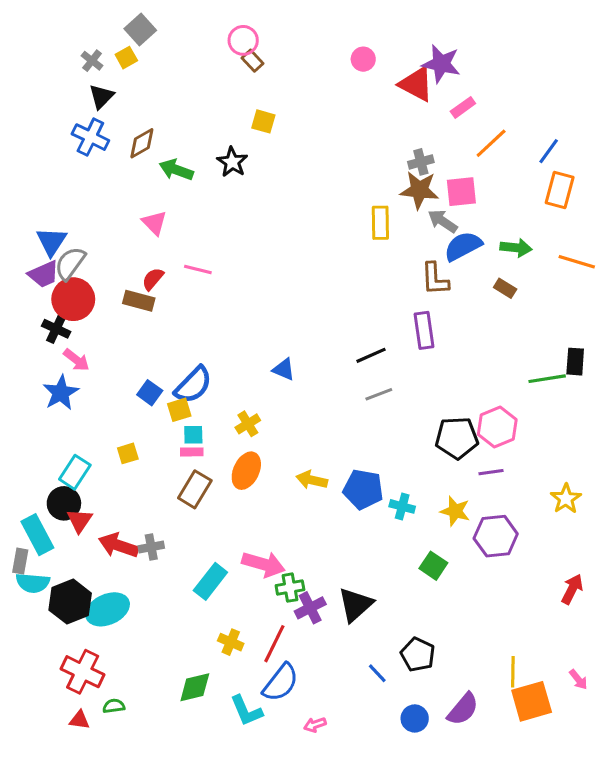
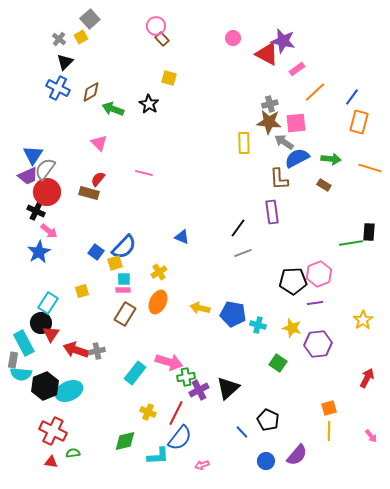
pink line: (198, 270) -> (144, 173), moved
black line: (371, 355) -> (238, 228), turned -30
orange square: (532, 701) -> (329, 408), moved, size x0.6
cyan L-shape: (246, 711) -> (158, 456), turned -70

